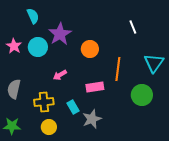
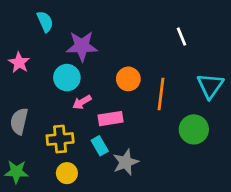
purple star: (60, 34) -> (82, 46), turned 30
cyan circle: (38, 47) -> (67, 78), moved
orange circle: (90, 49) -> (128, 79), moved
pink rectangle: (95, 87) -> (111, 119), moved

